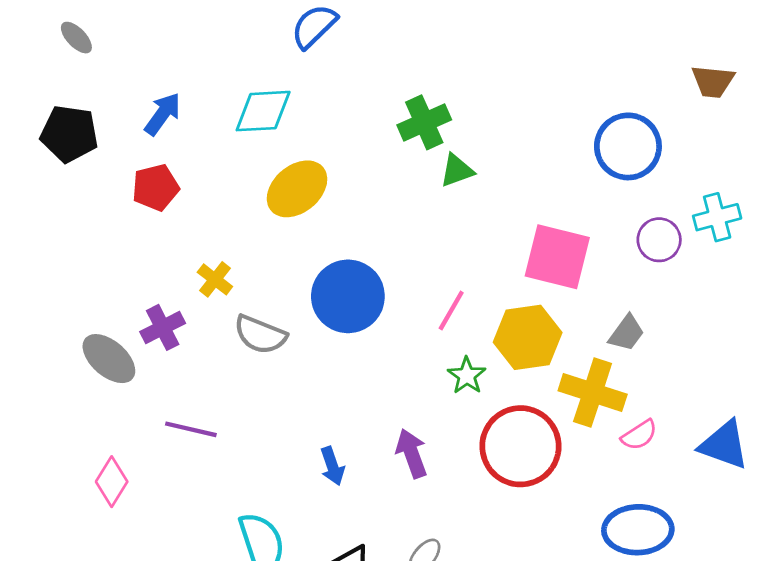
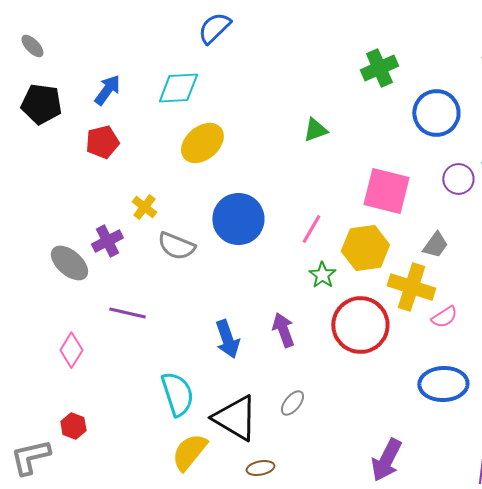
gray ellipse: (76, 38) -> (32, 46), moved
green cross: (424, 122) -> (379, 68), moved
blue arrow: (332, 466) -> (227, 339), size x1.4

